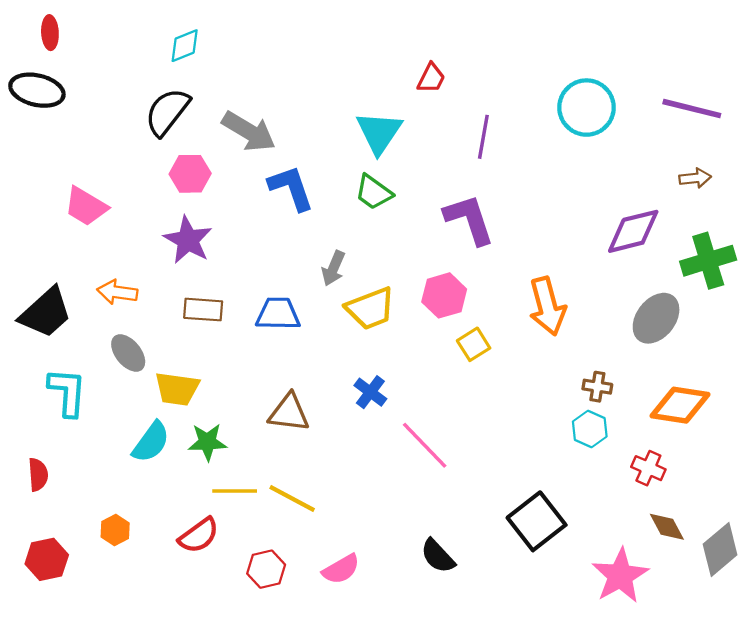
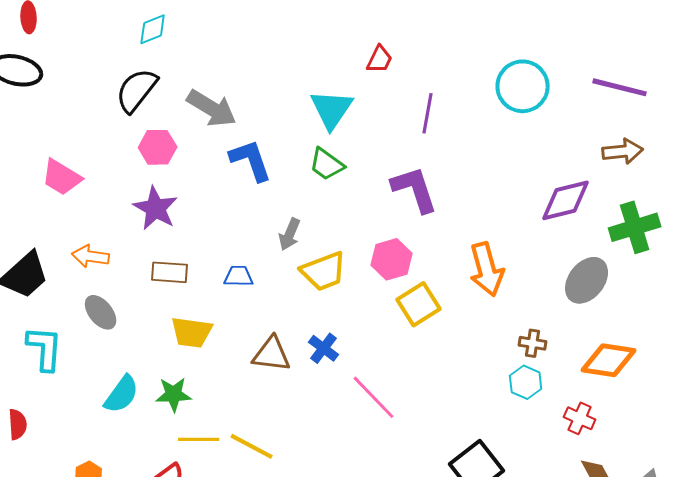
brown arrow: (695, 178) -> (623, 151), size x1.4
blue trapezoid: (278, 314) -> (239, 276), size x0.7
yellow square: (474, 344) -> (419, 304), size x1.4
yellow trapezoid: (177, 389) -> (192, 332), moved
brown triangle: (289, 413) -> (272, 354), moved

